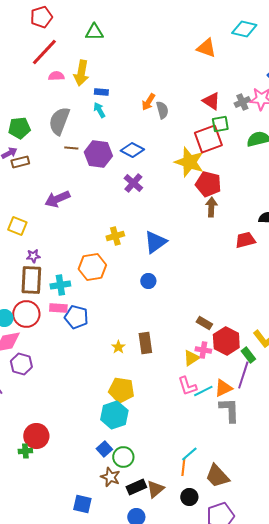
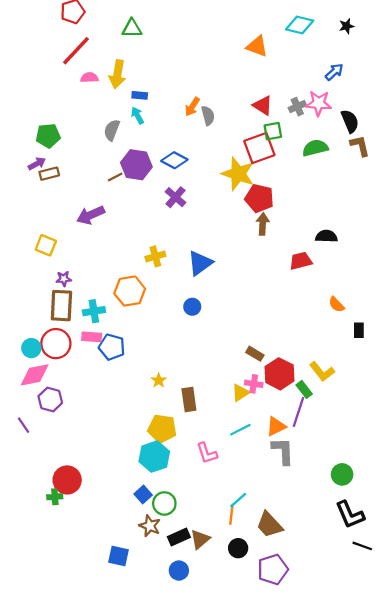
gray semicircle: (59, 121) -> (112, 130), moved, size x0.7
brown line: (71, 148) -> (115, 177), moved, turned -32
brown rectangle: (145, 343) -> (189, 399), moved
pink L-shape: (187, 386) -> (207, 453), moved
cyan line: (203, 391) -> (240, 430), moved

